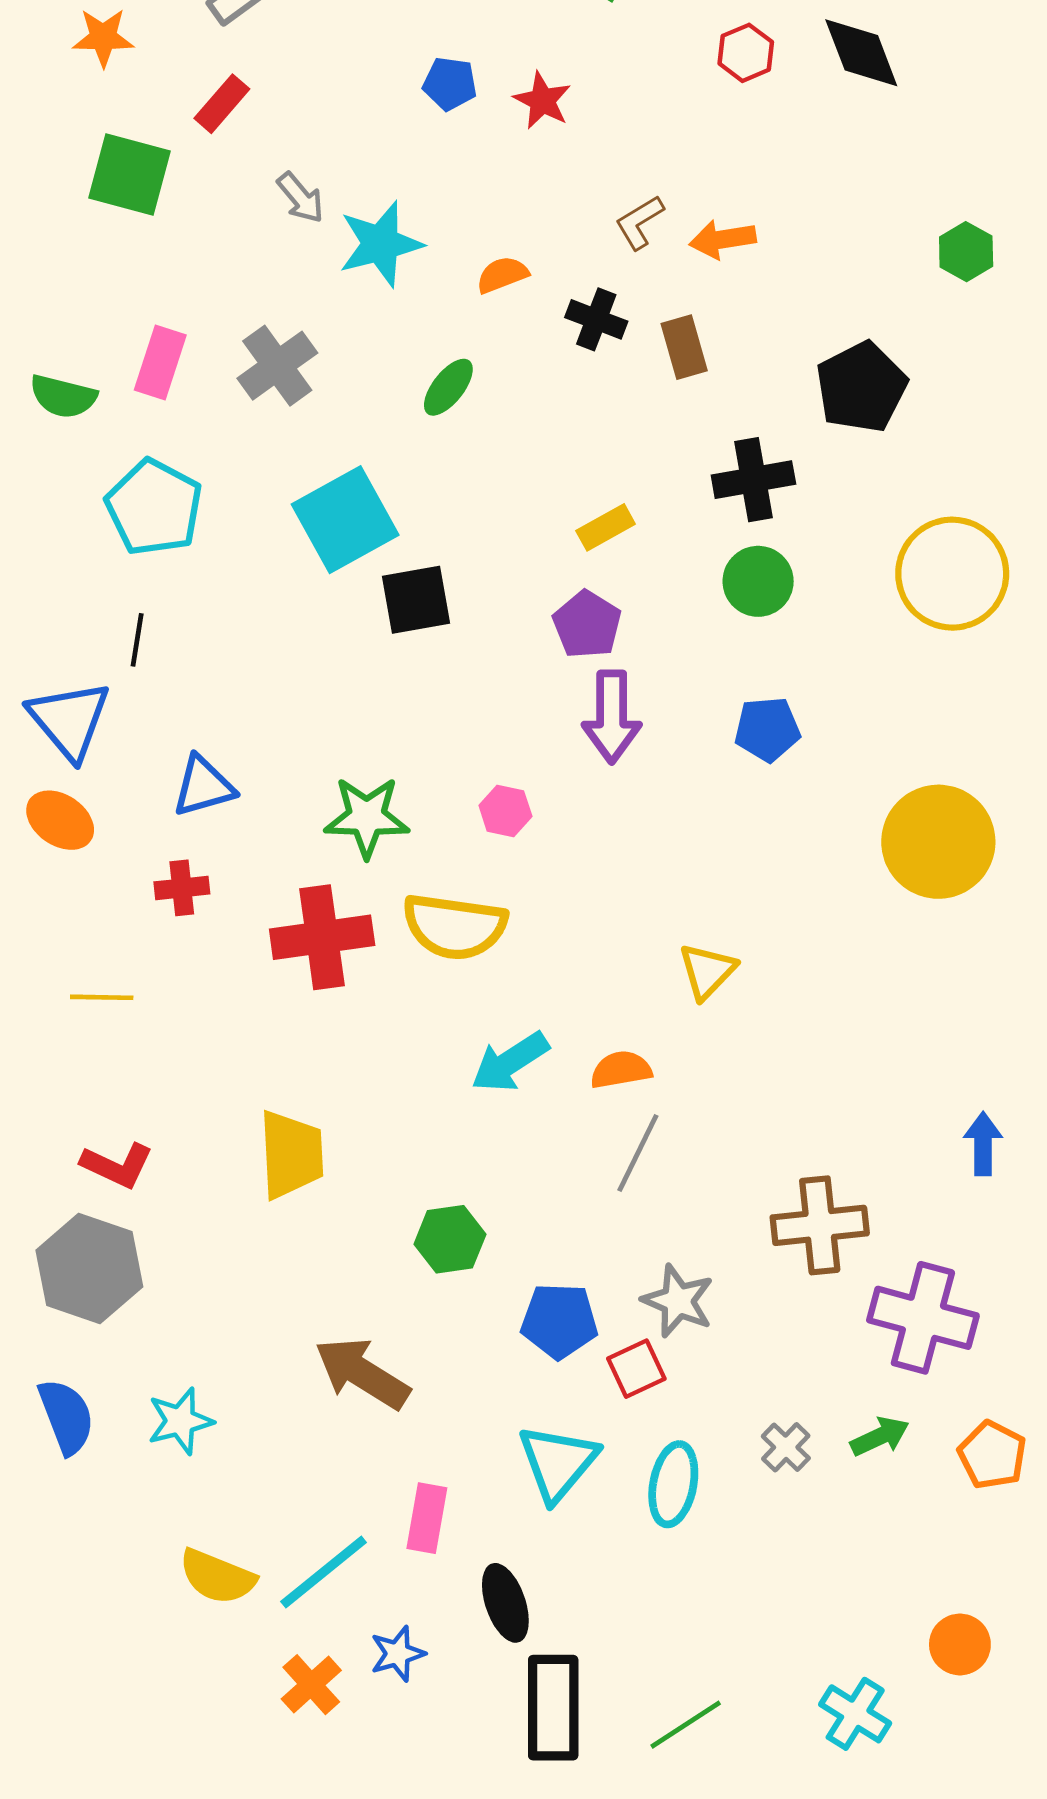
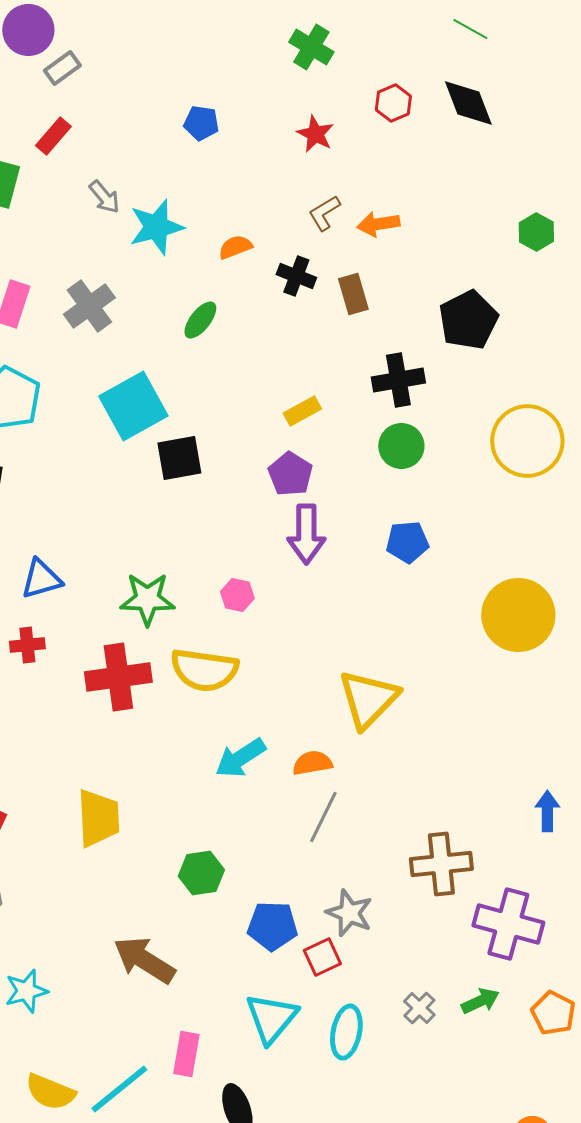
red star: (542, 101) -> (315, 134), moved
yellow triangle: (707, 971) -> (368, 699), size x1.6

